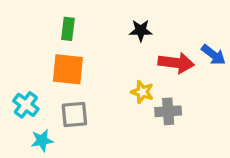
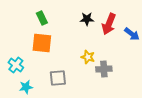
green rectangle: (68, 29) -> (42, 18), turned -32
red arrow: (176, 63) -> (109, 24), moved, turned 105
gray square: (74, 115) -> (58, 78), moved

